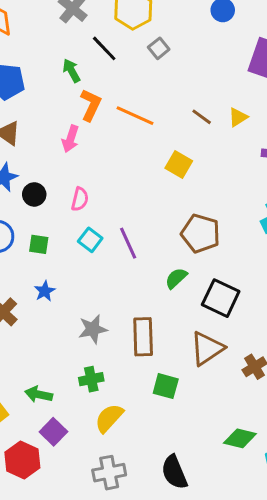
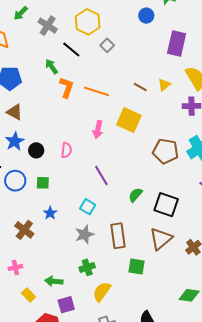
pink arrow: (70, 139) -> (98, 130), moved
yellow square: (179, 164) -> (129, 120), size x1.4
brown pentagon: (201, 233) -> (166, 151), moved
cyan square: (90, 240) -> (88, 207), moved
purple square: (53, 432) -> (66, 305), turned 36

